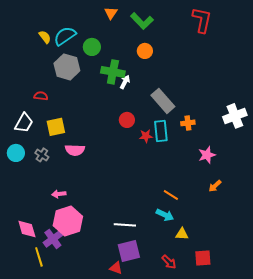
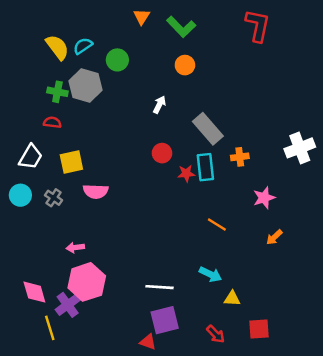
cyan semicircle: (65, 36) -> (83, 46), size x0.7
yellow semicircle: (45, 37) -> (57, 47), size x1.5
green cross: (113, 72) -> (57, 92), moved, size x0.7
orange line: (171, 195) -> (217, 225), moved

